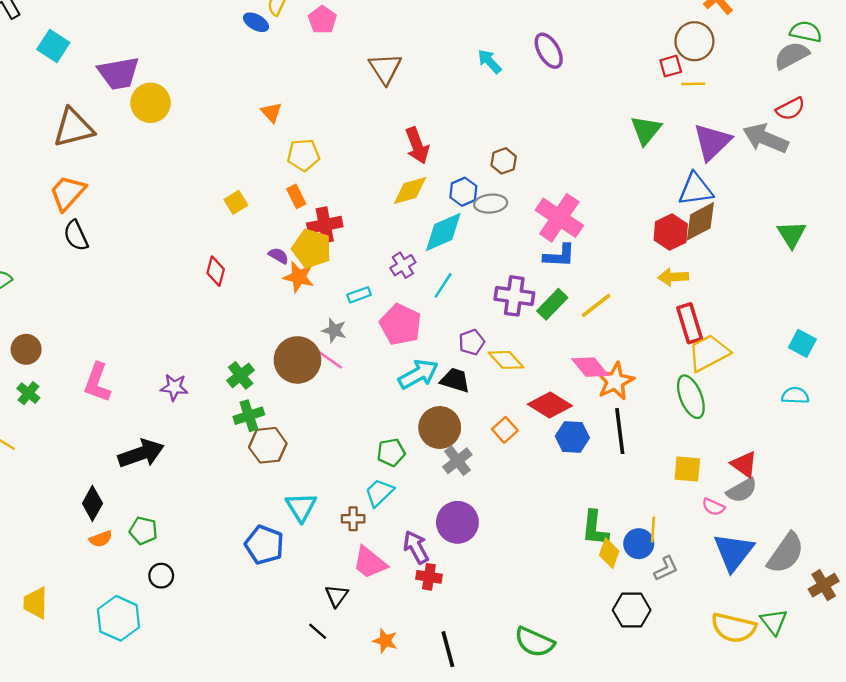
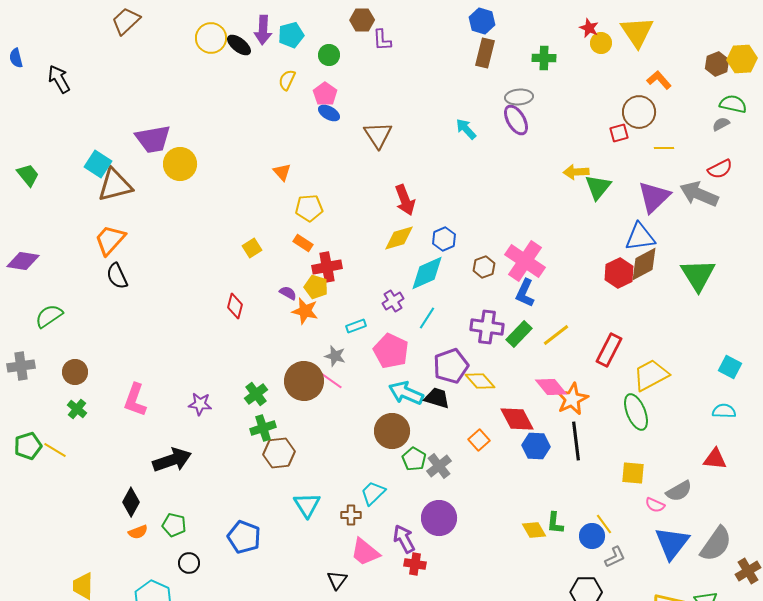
blue ellipse: (256, 22) -> (329, 113), moved
cyan square: (53, 46) -> (98, 164), moved
gray semicircle: (792, 55) -> (721, 124), size x0.6
yellow line: (693, 84) -> (664, 148), moved
brown hexagon: (504, 161) -> (484, 267), moved
orange rectangle: (296, 196) -> (303, 243), turned -30
gray ellipse: (491, 204) -> (519, 97), moved
green triangle: (792, 234) -> (698, 275), moved, size x1.4
yellow pentagon: (312, 249) -> (316, 287), size x0.7
blue L-shape: (559, 256) -> (525, 293), turned 112
yellow arrow: (673, 277) -> (576, 172), moved
red rectangle: (690, 323) -> (609, 350), moved, turned 44
purple pentagon: (472, 342) -> (451, 366), size x1.6
cyan arrow: (418, 374) -> (406, 393), turned -128
red diamond: (550, 405) -> (517, 419), turned 30
brown circle: (440, 428) -> (392, 431), moved
green pentagon: (391, 452) -> (414, 459), moved, turned -30
red triangle: (744, 464) -> (715, 459), moved, turned -30
green L-shape: (595, 528) -> (555, 523), size x0.7
yellow line: (653, 529) -> (604, 524), turned -40
blue pentagon: (264, 545) -> (244, 537), moved
yellow diamond: (609, 553) -> (534, 530), moved, turned -50

